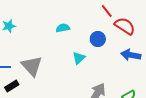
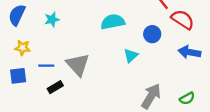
cyan semicircle: (63, 28) -> (113, 22), size x1.5

